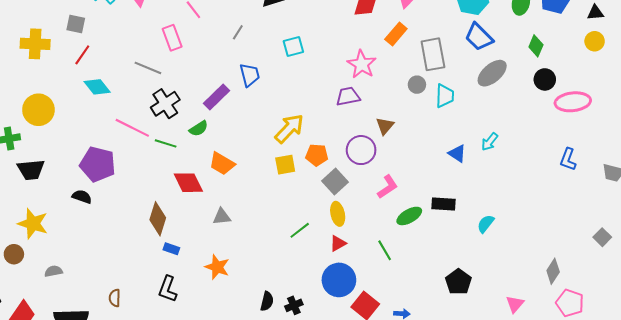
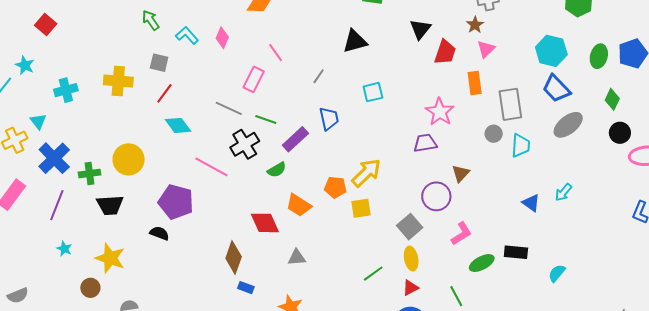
orange rectangle: (396, 34) -> (475, 83), turned -50
pink rectangle: (172, 38) -> (254, 79), turned 45
yellow circle: (38, 110) -> (129, 159), moved
green line: (166, 143) -> (266, 120), moved
orange pentagon: (317, 155) -> (335, 187), moved

